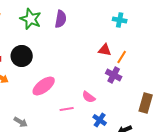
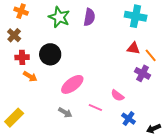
cyan cross: (120, 20) -> (136, 16), moved, size x1.5
orange line: (122, 57) -> (151, 55), turned -72
pink line: (67, 109) -> (95, 108), turned 32
gray arrow: (21, 122) -> (65, 113), moved

